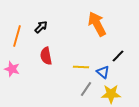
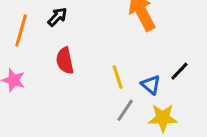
black line: (118, 56) -> (179, 71), moved
yellow line: (81, 67) -> (118, 77), turned 70

